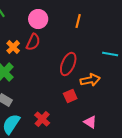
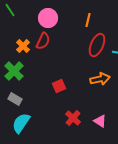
red ellipse: (68, 64) -> (97, 45), moved
red square: (70, 96) -> (59, 86), moved
red cross: (42, 119) -> (73, 118), moved

